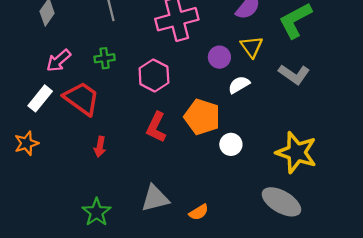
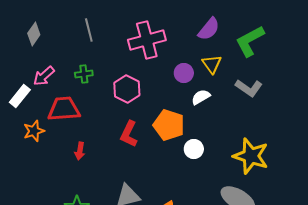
white rectangle: (40, 98) -> (20, 96), moved
red trapezoid: (82, 98) -> (64, 109), turned -40
orange star: (26, 143) -> (34, 131), moved

